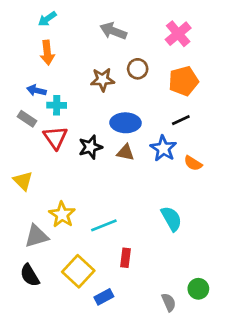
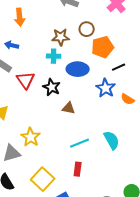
orange pentagon: (184, 81) -> (103, 47), moved
cyan cross: (57, 105) -> (54, 56), moved
black star: (90, 147) -> (52, 87), turned -30
brown triangle: (125, 152) -> (69, 108), moved
cyan line: (104, 225) -> (80, 143), moved

